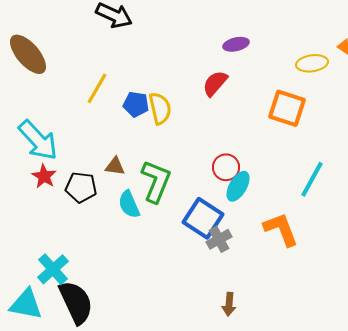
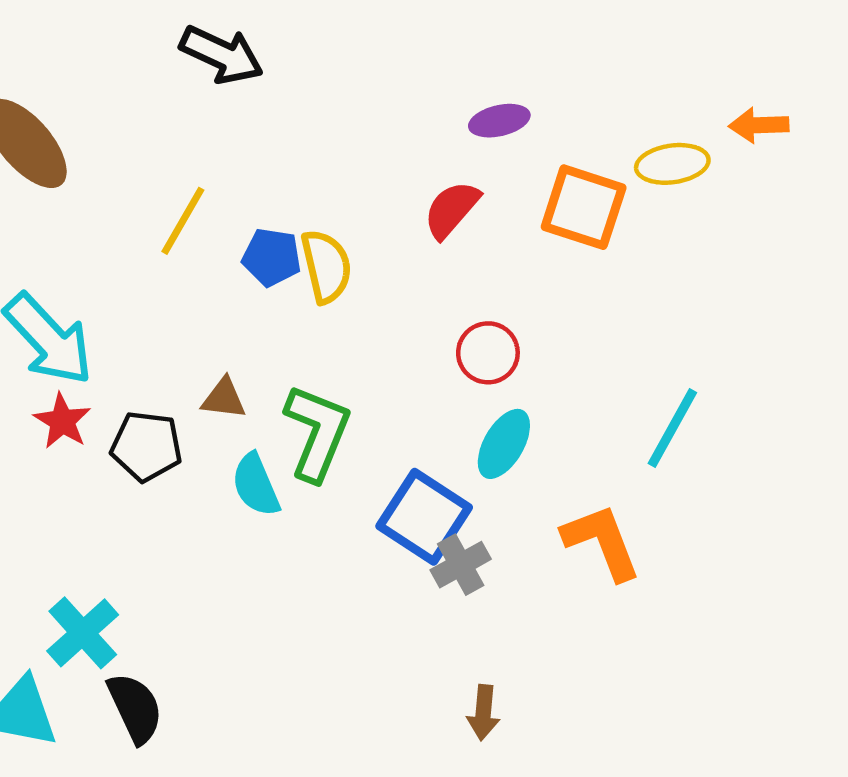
orange square: (287, 108) -> (584, 207), moved
red circle: (226, 167) -> (488, 353), moved
black semicircle: (76, 302) -> (135, 708), size x0.7

